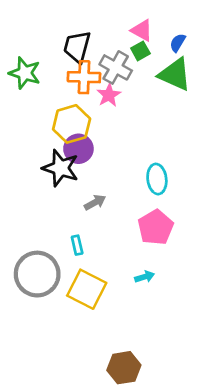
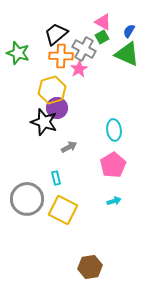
black trapezoid: (77, 47) -> (56, 34), turned 35
cyan arrow: (145, 277) -> (114, 201), moved

